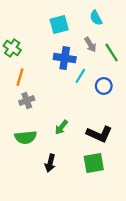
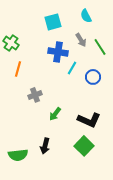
gray cross: (27, 100) -> (35, 95), moved
green semicircle: (26, 137) -> (18, 155), moved
green square: (94, 163) -> (84, 146), turned -36

